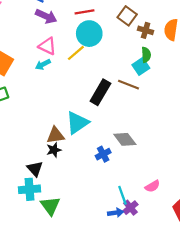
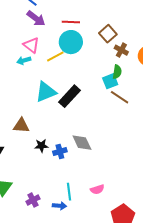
brown line: (128, 85) -> (120, 97), moved
cyan triangle: (77, 123) -> (46, 92), moved
black star: (54, 150) -> (41, 146), moved
purple cross: (130, 208) -> (33, 200), moved

